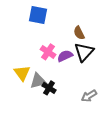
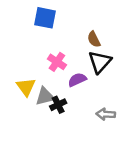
purple semicircle: (65, 56) -> (77, 80), moved
black cross: (49, 88) -> (58, 105), turned 32
gray arrow: (89, 96) -> (106, 114), turned 35

